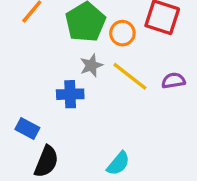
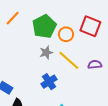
blue cross: (70, 94) -> (49, 82), moved, turned -35

